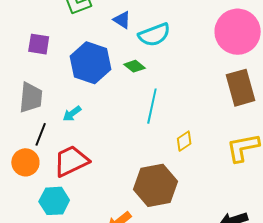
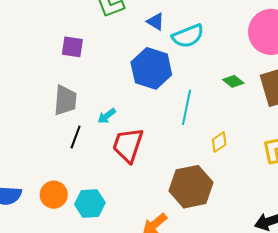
blue hexagon: (91, 63) -> (151, 68), moved
green diamond: (134, 66) -> (233, 81), moved
red trapezoid: (71, 161) -> (128, 145), moved, turned -45
orange circle: (25, 162) -> (54, 195), moved

